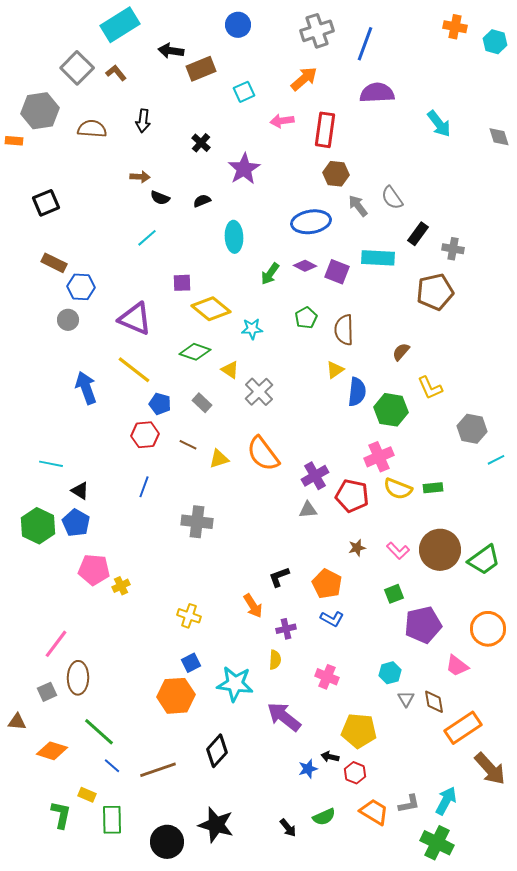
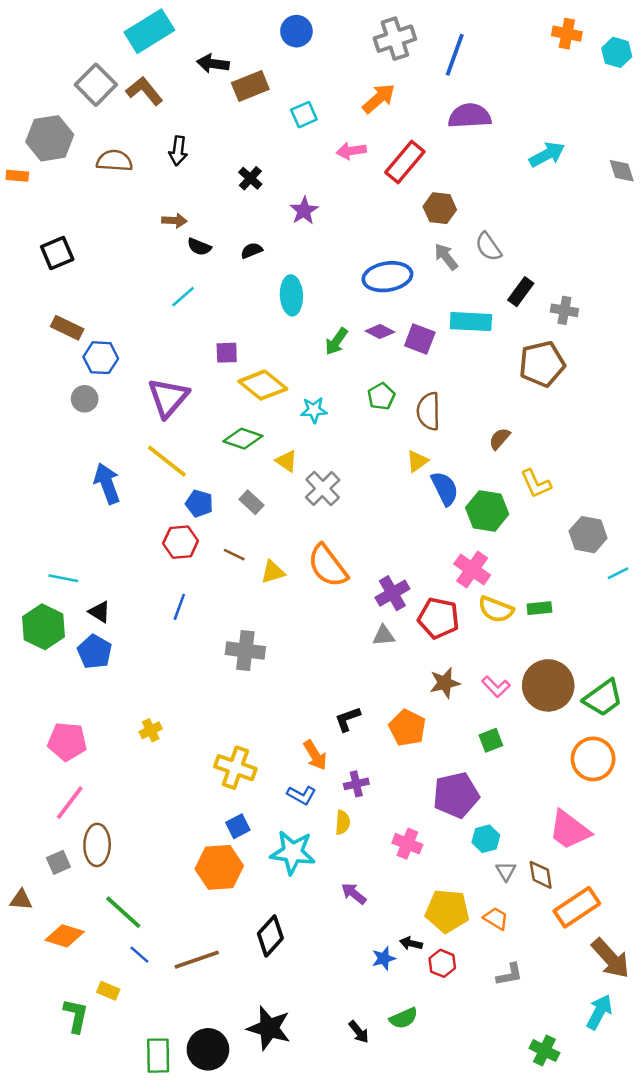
brown L-shape: (116, 73) -> (144, 91), size x1.4
cyan arrow: (439, 124) -> (547, 155), turned -80
red rectangle: (325, 130) -> (405, 162), turned 32
purple star: (244, 169) -> (304, 211), size x0.7
brown hexagon: (336, 174) -> (440, 208), moved
purple triangle: (135, 319) -> (168, 398), turned 48
blue semicircle: (357, 392) -> (445, 489), turned -32
pink cross: (379, 457) -> (472, 570), turned -32
green hexagon: (38, 526) -> (43, 627), moved
brown star: (357, 548) -> (445, 683), size x1.4
pink pentagon: (94, 570) -> (67, 741), moved
yellow cross: (189, 616) -> (235, 768), size x1.4
blue L-shape: (332, 619) -> (301, 795), moved
purple pentagon: (423, 625) -> (456, 795), moved
orange circle: (488, 629) -> (593, 759), moved
pink trapezoid: (457, 666) -> (569, 830), size x1.5
purple arrow: (284, 717) -> (354, 894), size x0.6
cyan arrow: (446, 801) -> (599, 1012), moved
gray L-shape: (409, 804) -> (510, 975), moved
orange trapezoid: (374, 812) -> (496, 918), moved, size x0.7
green rectangle: (112, 820) -> (158, 1056), moved
green cross: (437, 843) -> (544, 1051), size x0.7

